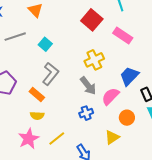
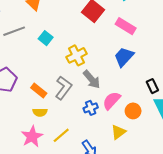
yellow cross: (94, 60) -> (76, 55), moved
gray L-shape: (51, 74) -> (64, 88), moved
blue trapezoid: (129, 76) -> (124, 57), moved
pink semicircle: (110, 96) -> (112, 101), moved

